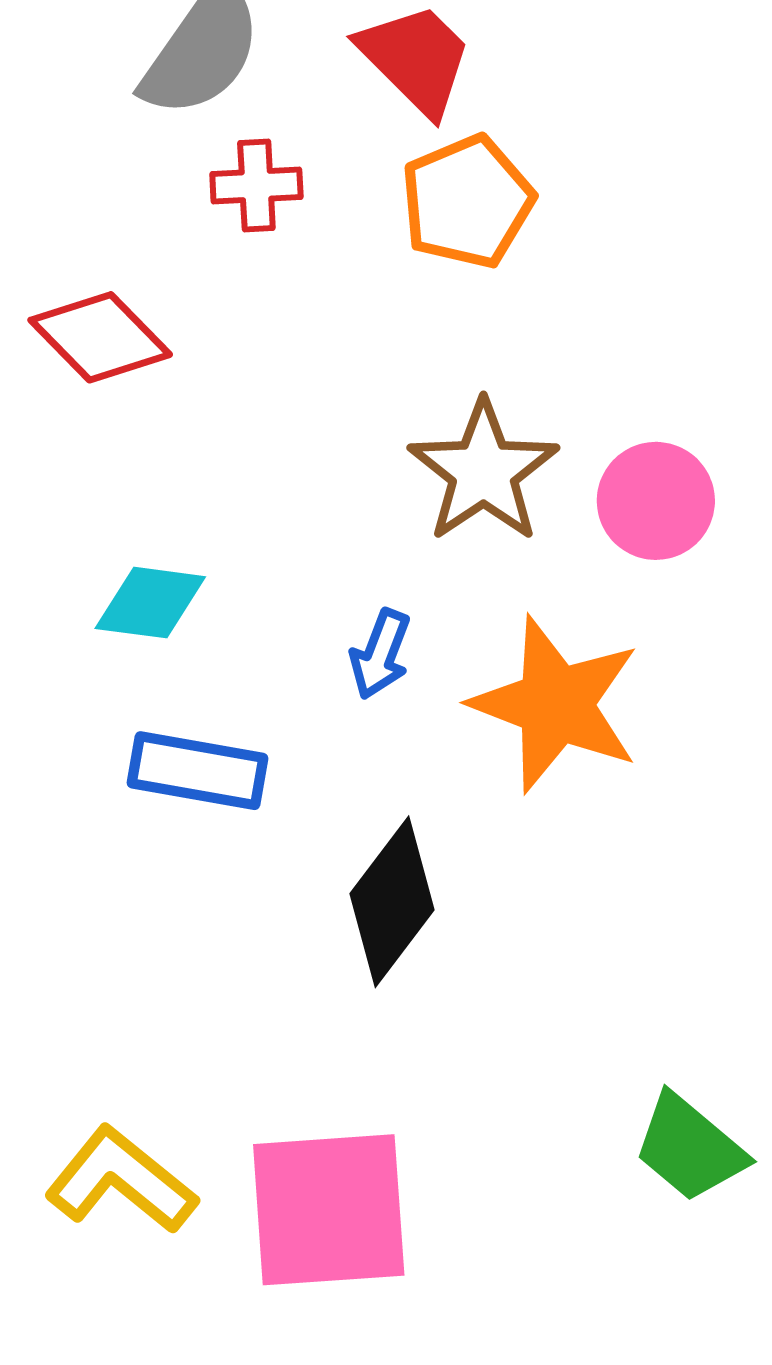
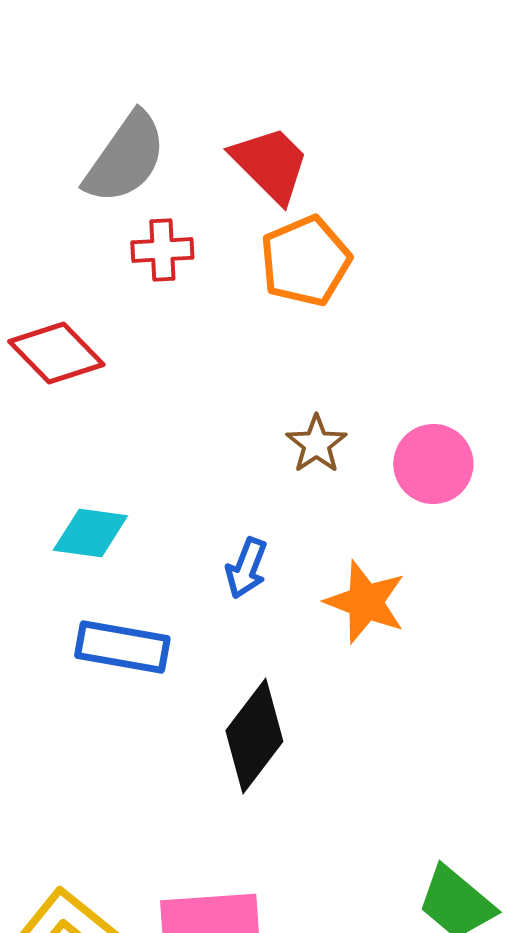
brown star: (483, 471) -> (316, 444), size x0.6
orange star: (556, 704) -> (365, 602), size x0.7

